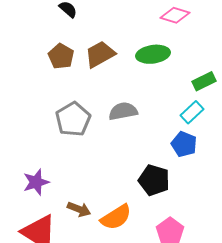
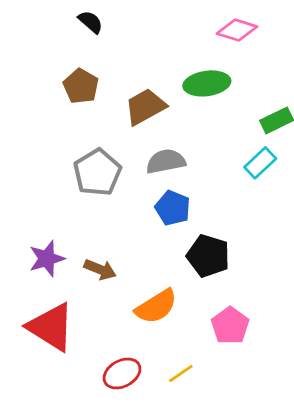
brown trapezoid: (100, 54) -> (145, 107), moved
blue pentagon: (184, 144) -> (173, 208), moved
brown arrow: (79, 209) -> (100, 270), moved

